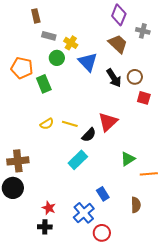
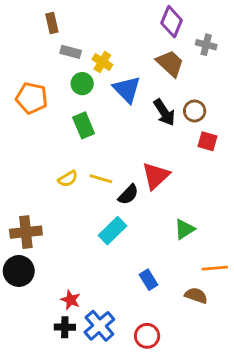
green rectangle: (44, 84) -> (84, 125), moved
orange line: (149, 174) -> (215, 268), moved
brown semicircle: (136, 205) -> (196, 295), turned -70
blue cross: (84, 213) -> (99, 326), moved

